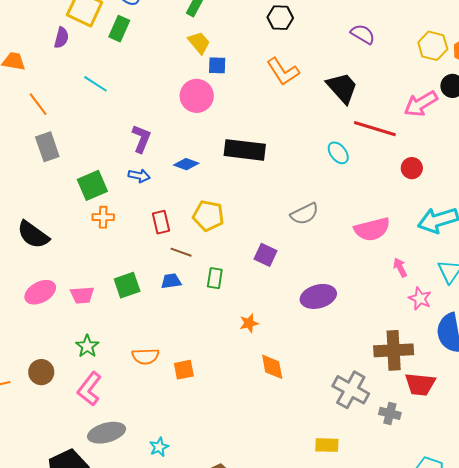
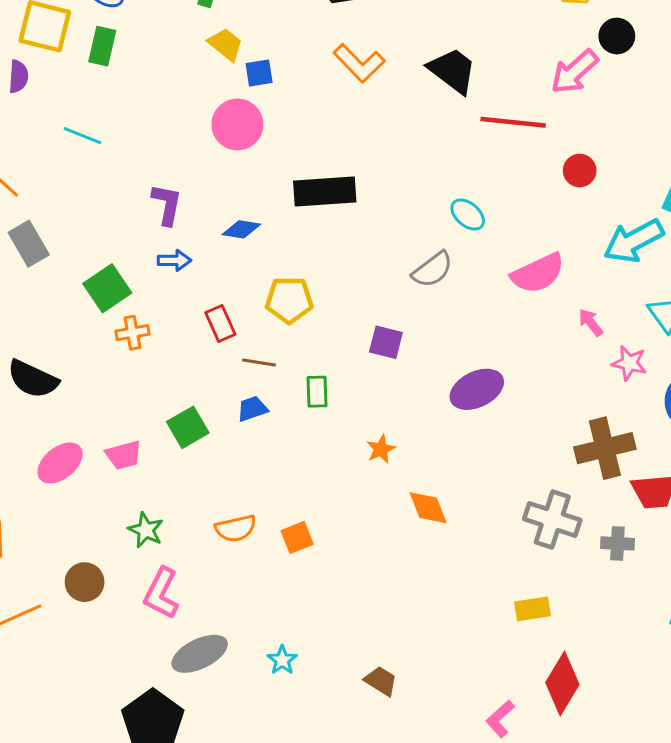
cyan ellipse: (338, 153) -> (468, 215), moved

